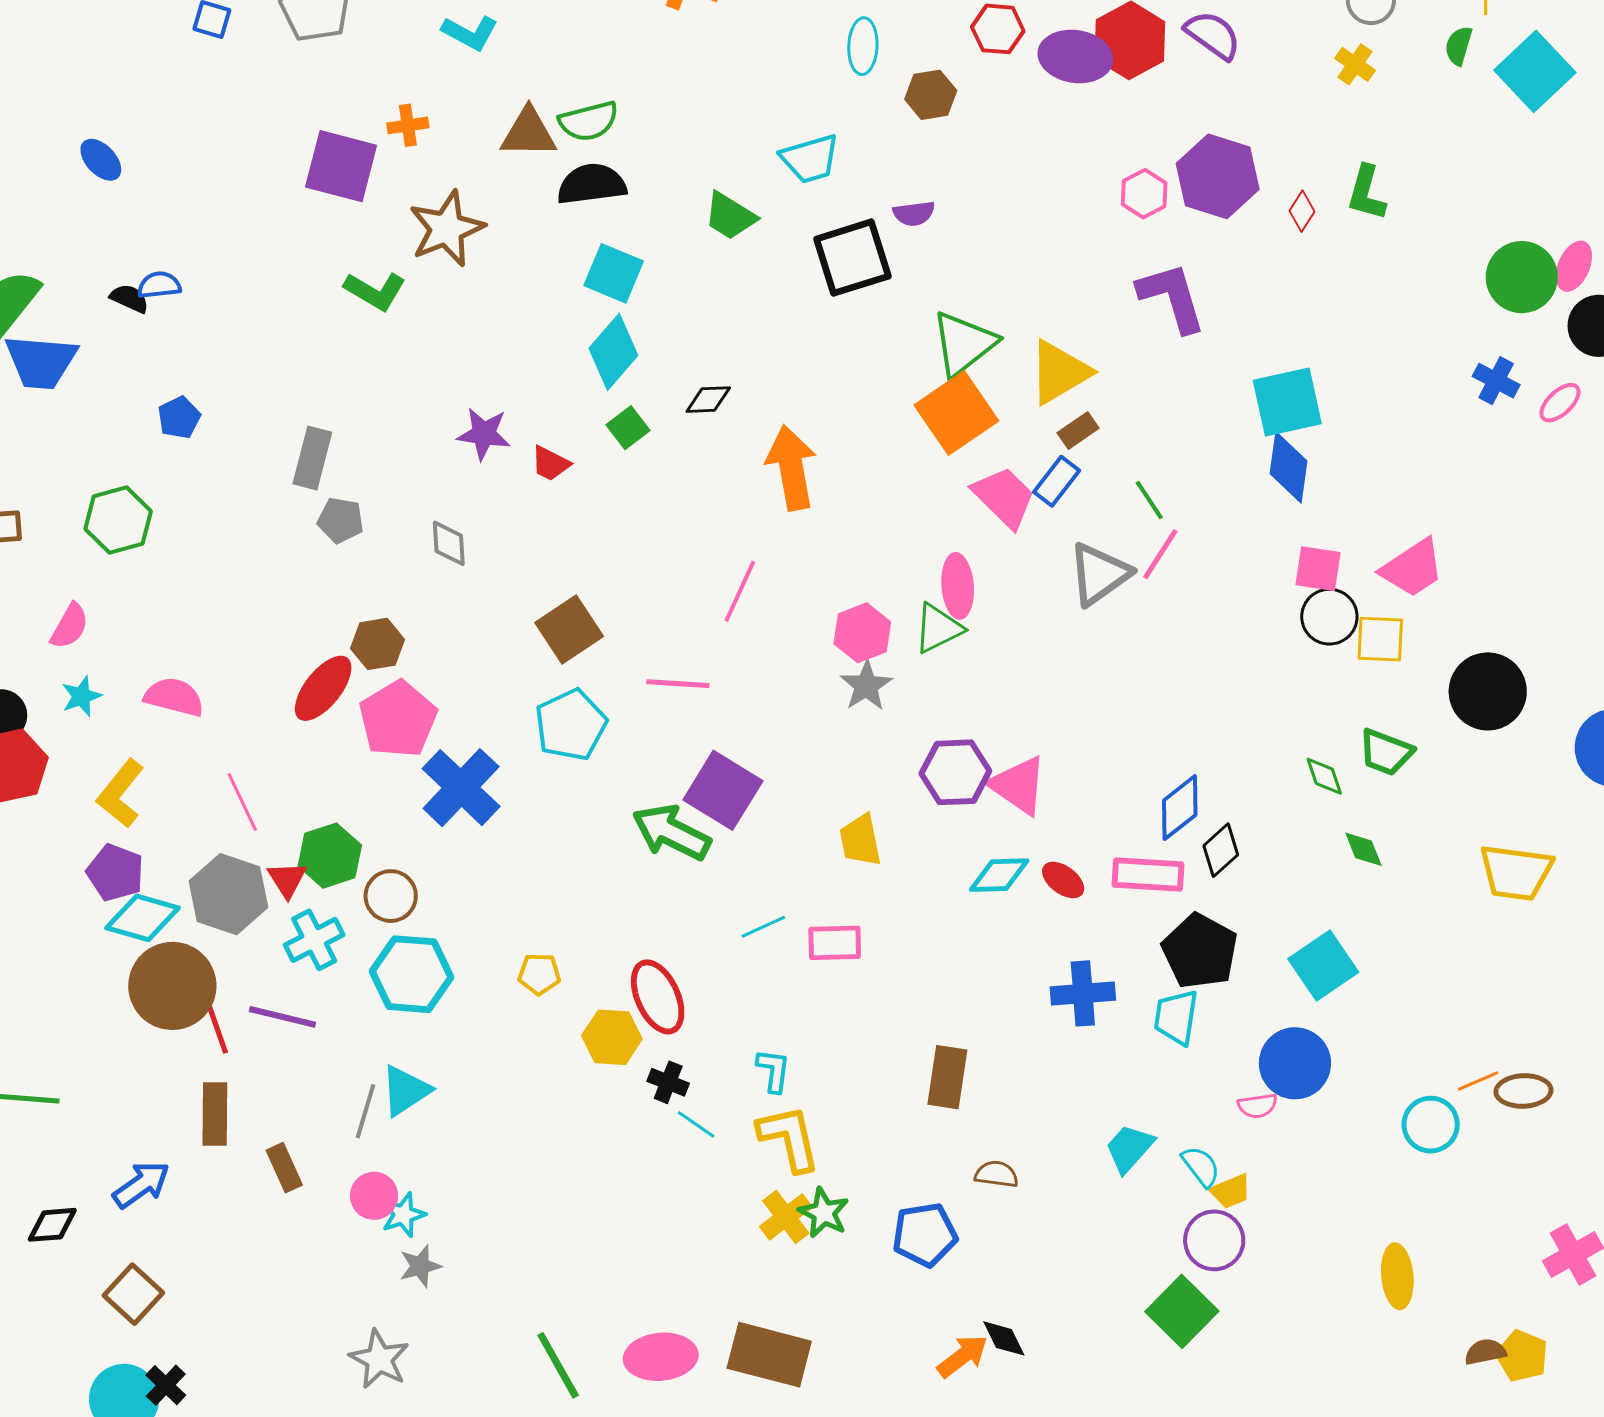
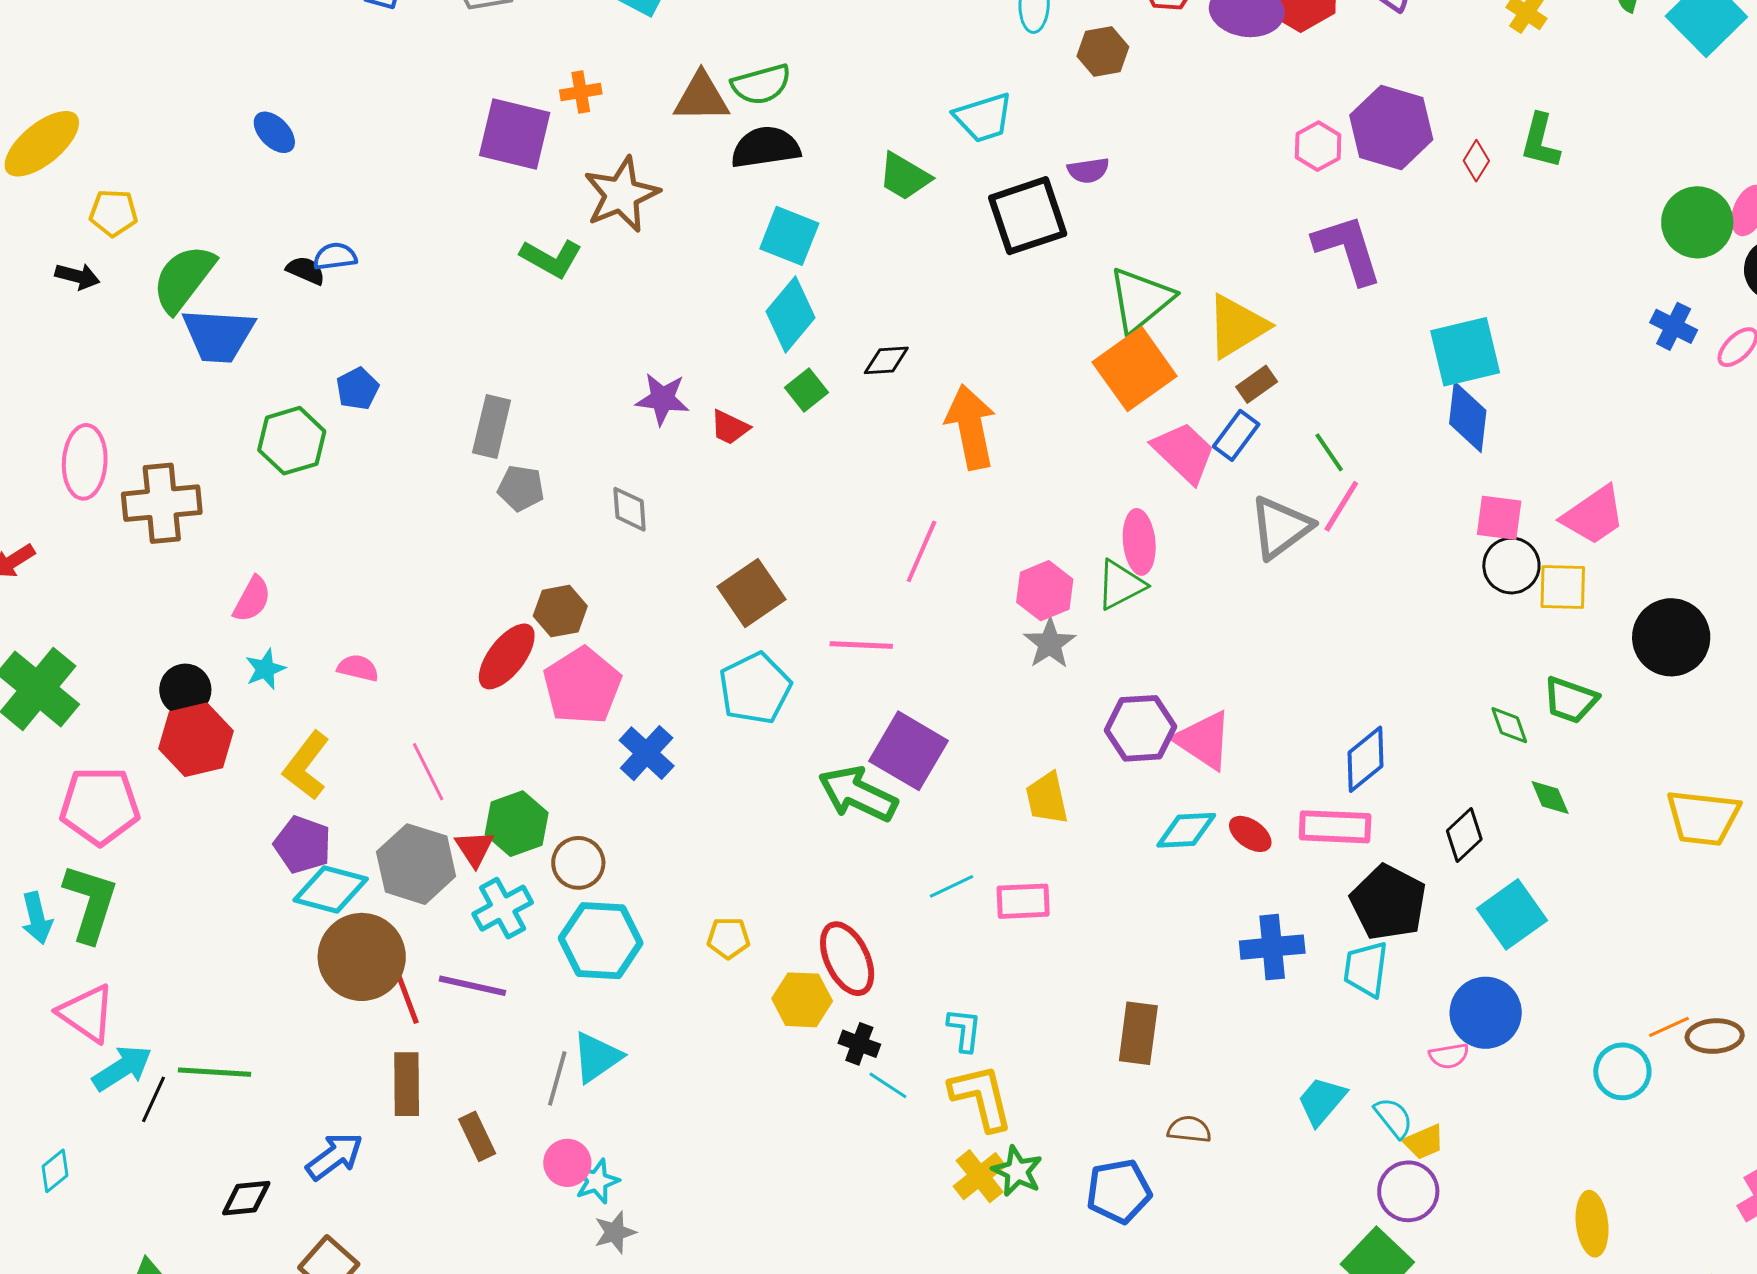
green hexagon: (118, 520) -> (292, 441), moved
pink semicircle: (174, 697) -> (358, 668), size x0.7
blue cross: (461, 788) -> (647, 753), size x0.7
black diamond: (1221, 850) -> (1464, 835), moved

